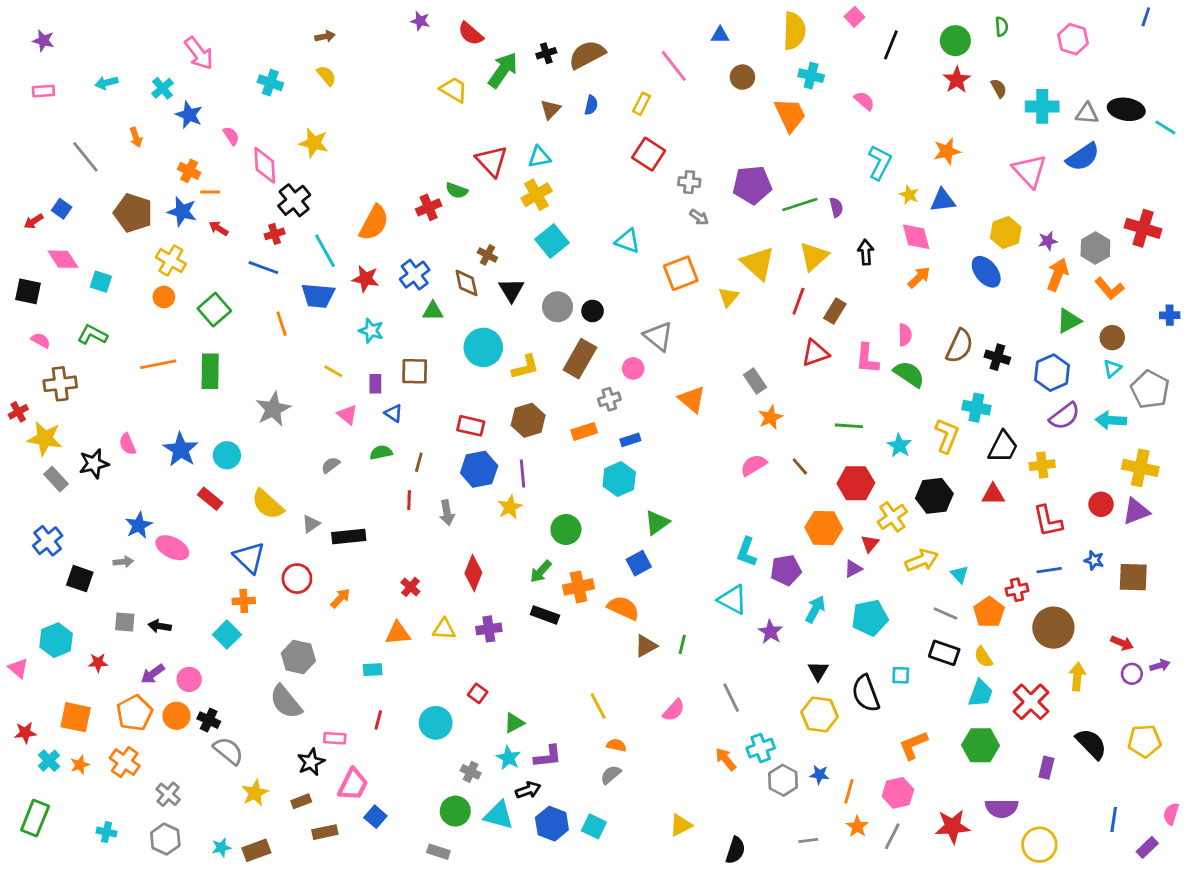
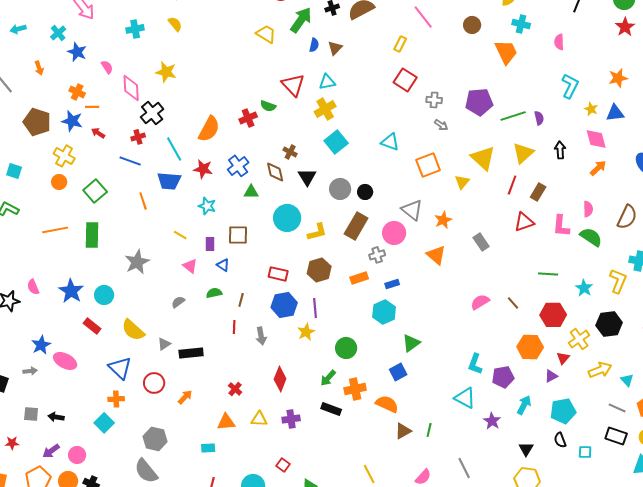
cyan cross: (270, 83) -> (135, 29), turned -30
pink semicircle: (864, 101) -> (559, 42), turned -133
blue semicircle: (591, 105) -> (314, 45), moved
pink circle: (633, 368) -> (394, 233), size x1.5
orange star: (770, 417) -> (443, 220), moved
black semicircle: (866, 693) -> (560, 440), moved, size x0.6

